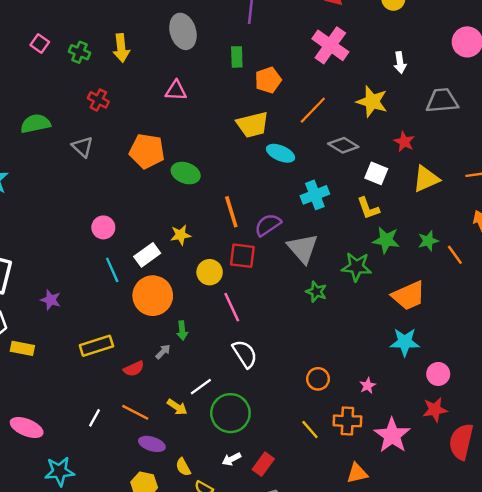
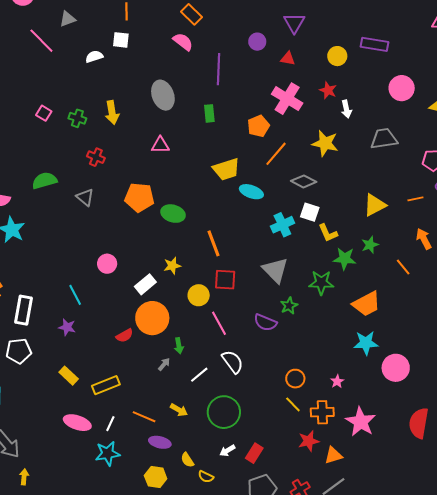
orange pentagon: (268, 80) -> (258, 126), moved
red star: (404, 142) -> (328, 90), moved
white square: (376, 173) -> (310, 212), moved
purple semicircle: (268, 225) -> (265, 323), moved, turned -120
green star: (428, 241) -> (370, 245), moved
cyan line: (112, 270) -> (75, 295), moved
green star: (316, 292) -> (289, 306), turned 30
yellow rectangle: (96, 346) -> (106, 385), moved
yellow rectangle: (22, 348) -> (69, 376), moved, turned 36
red semicircle: (134, 369) -> (125, 336), moved
pink circle: (438, 374) -> (396, 368), size x1.4
white line: (201, 387) -> (199, 375), moved
red star: (435, 410) -> (309, 441), moved
pink ellipse: (27, 428) -> (77, 423), moved
yellow line: (310, 429) -> (293, 404), moved
cyan star: (59, 471) -> (108, 454), moved

